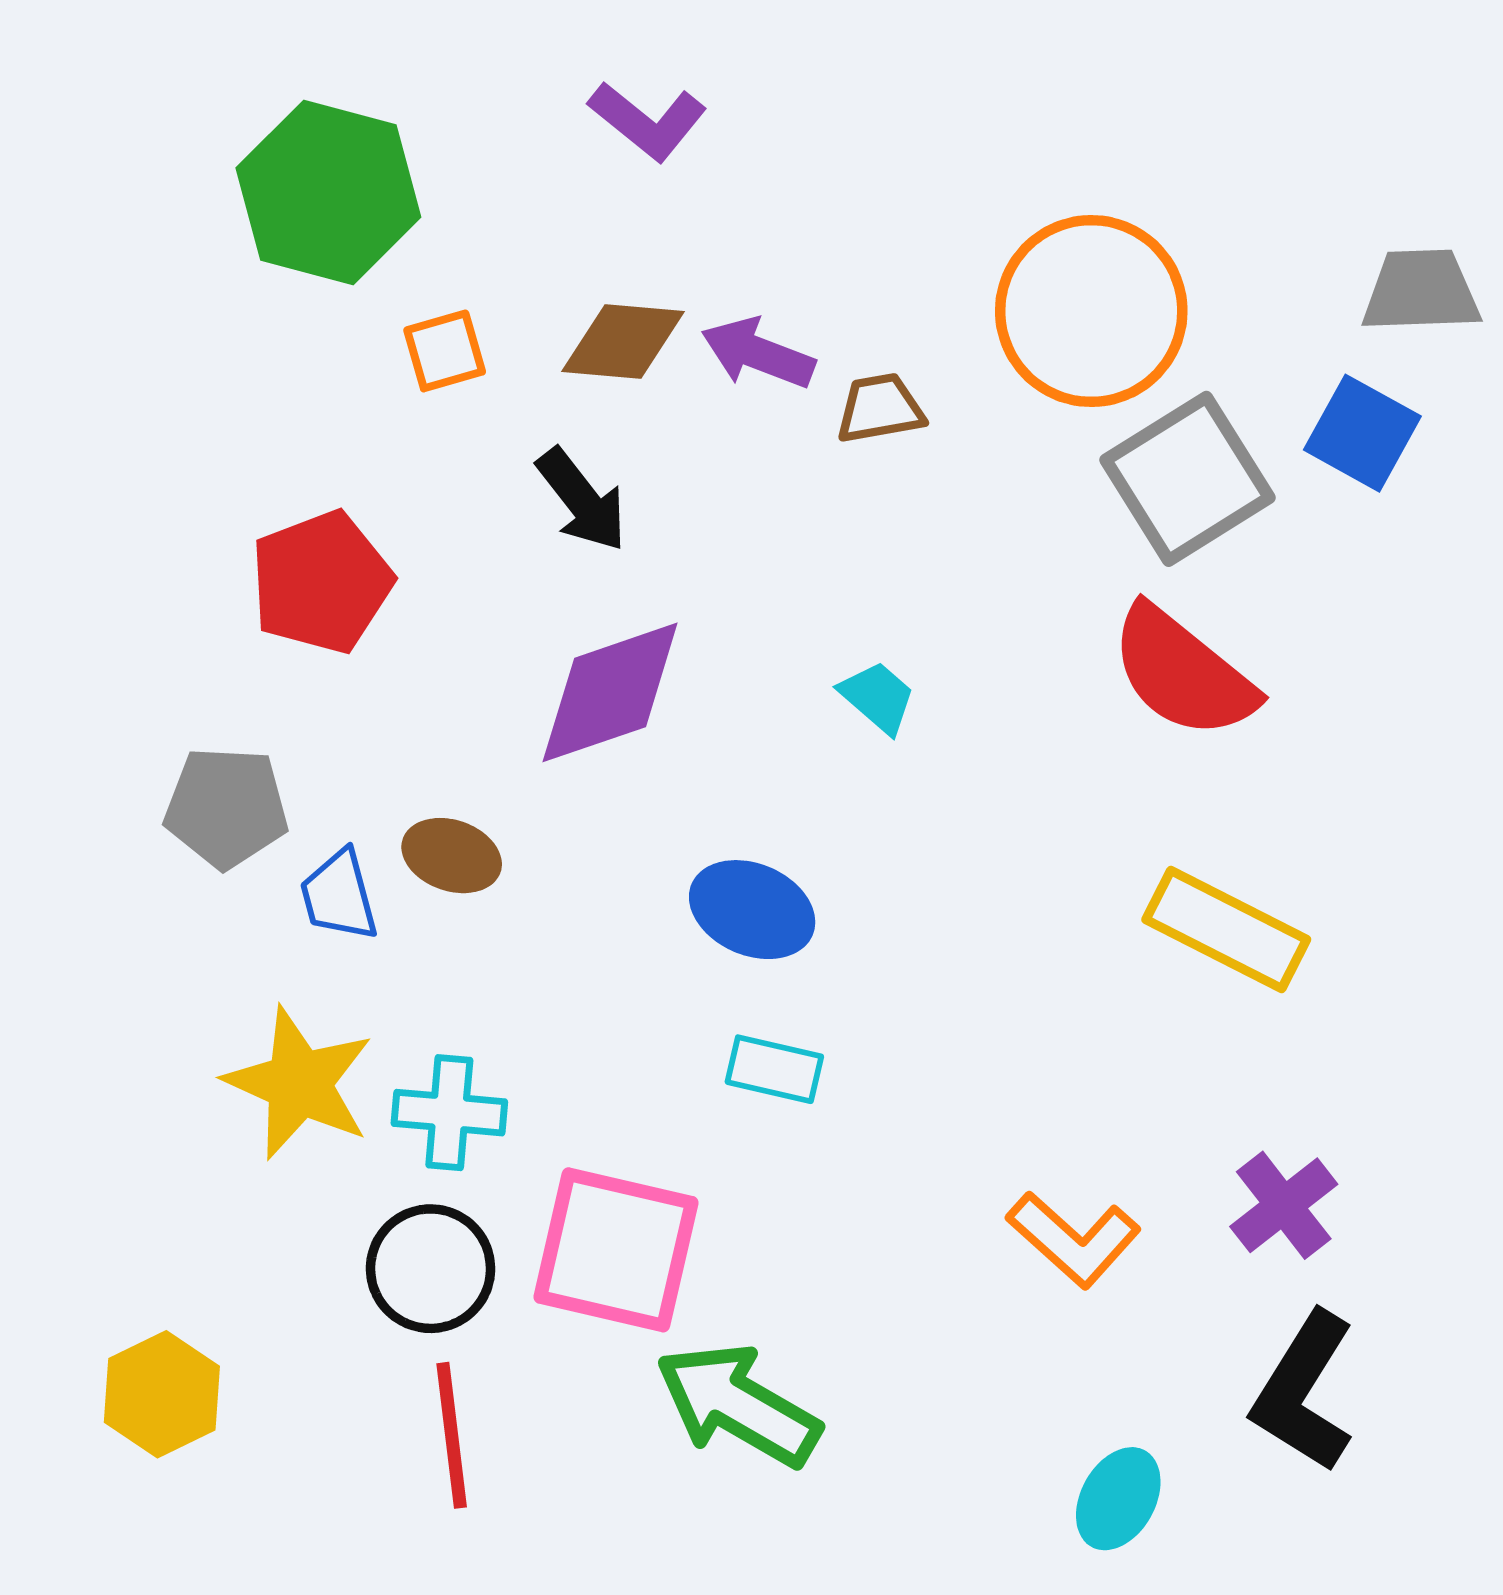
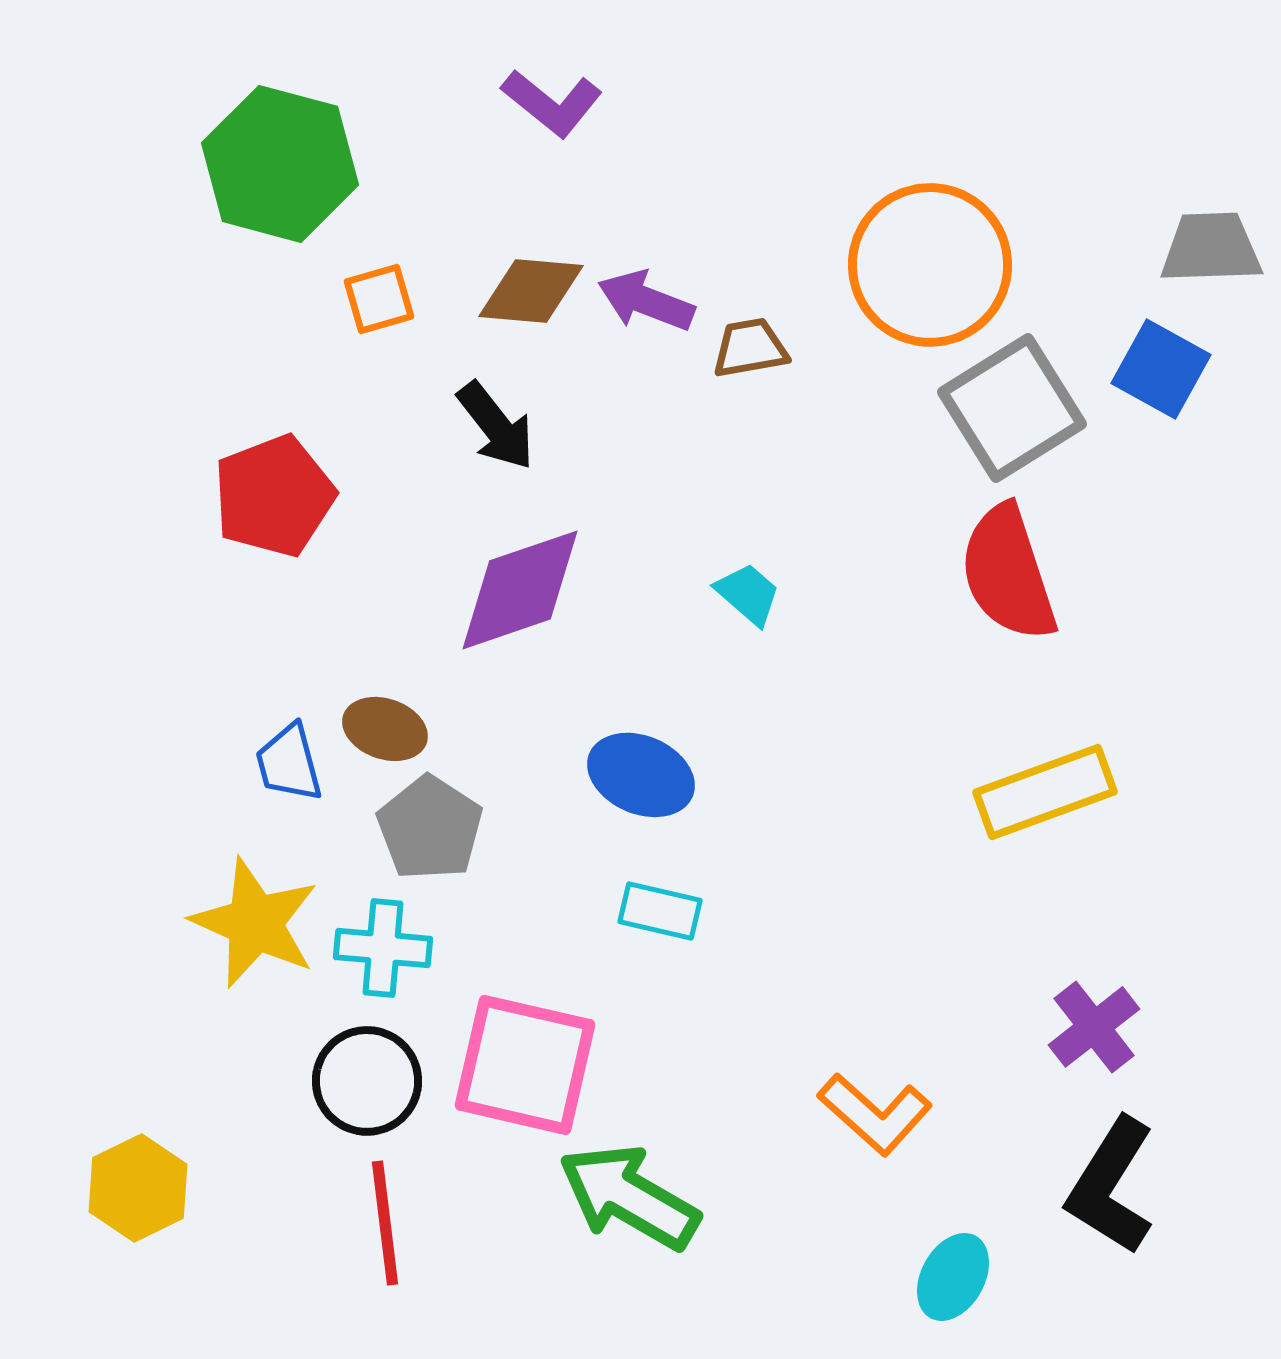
red semicircle: (1183, 672) -> (1008, 573), turned 33
gray pentagon: (226, 807) -> (430, 828), moved, turned 30
yellow rectangle: (1226, 929) -> (1045, 792), turned -47
orange L-shape: (1074, 1239) -> (875, 1114), moved

